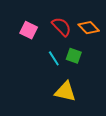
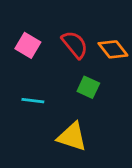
cyan line: (54, 58) -> (33, 101), moved, turned -56

